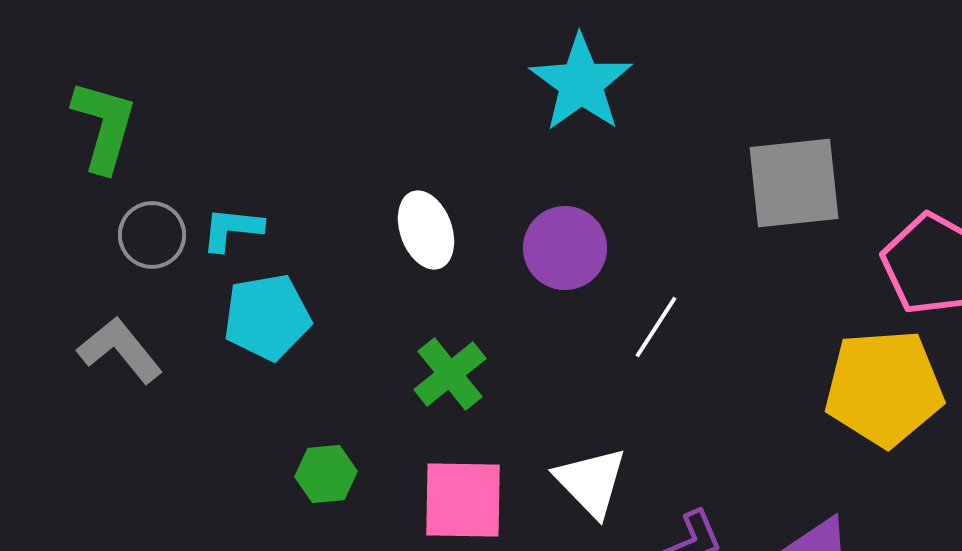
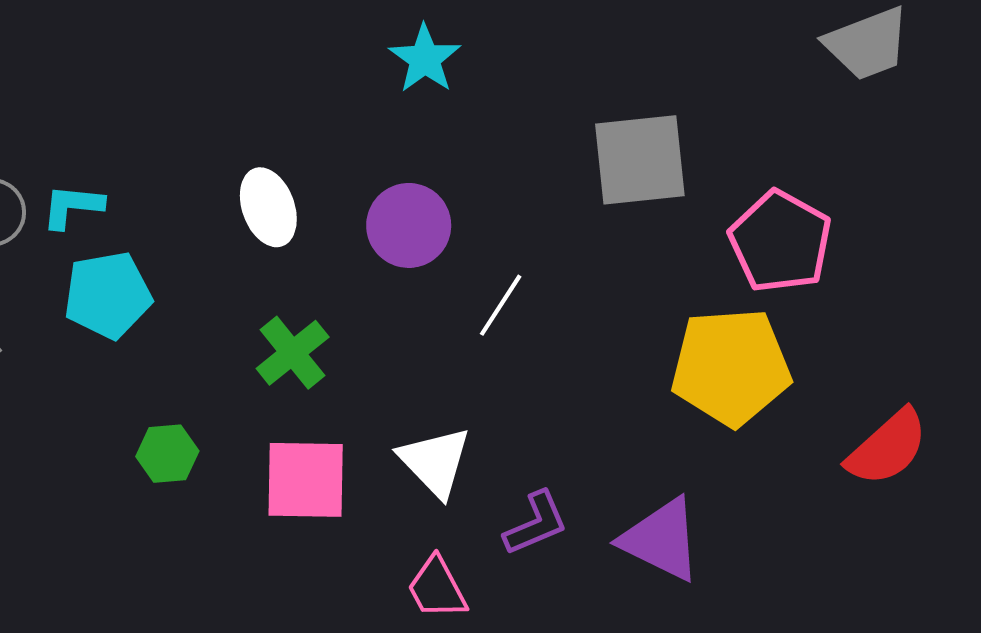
cyan star: (581, 83) -> (425, 59), size x0.7

